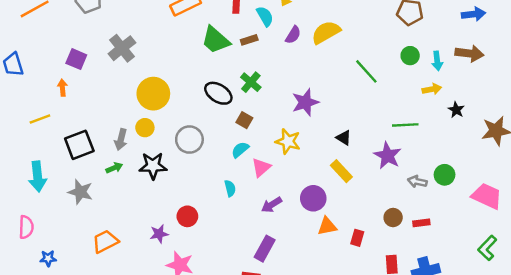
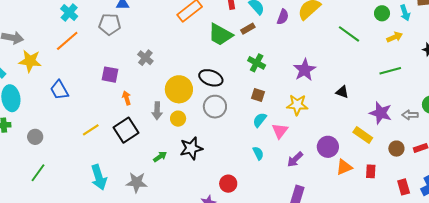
gray cross: (122, 48) -> (145, 58), size x0.7
orange arrow: (62, 88) -> (127, 98), moved
yellow arrow: (432, 89) -> (395, 37), moved
black ellipse: (218, 93) -> (211, 78), moved
gray arrow: (121, 140) -> (157, 111), moved
gray circle: (189, 140) -> (215, 107), moved
black square: (79, 145) -> (126, 130), moved
purple star: (388, 156) -> (381, 113), moved
yellow rectangle: (341, 171) -> (363, 135), moved

